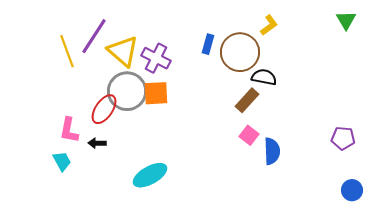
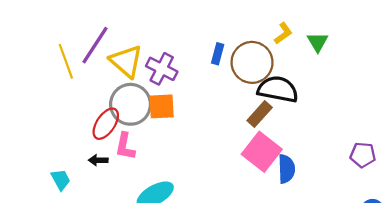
green triangle: (346, 20) -> (318, 42), moved
black semicircle: (264, 77) -> (278, 89), size x1.5
pink L-shape: (69, 130) -> (125, 146), moved
pink square: (249, 135) -> (262, 152), size x1.8

